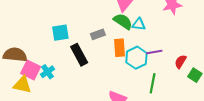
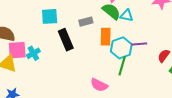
pink square: (31, 70) -> (17, 50), turned -36
green line: (153, 83) -> (122, 66), moved

